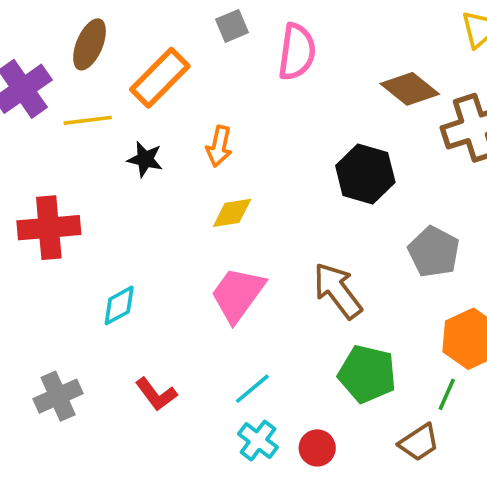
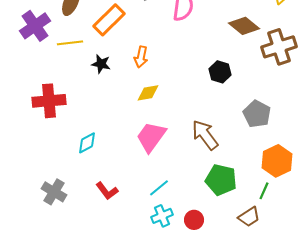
black hexagon: (365, 174) -> (220, 72), size x0.7
gray cross: (58, 396) -> (54, 192), turned -35
cyan cross: (258, 441) -> (162, 216), turned 30

